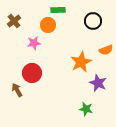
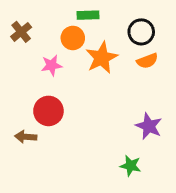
orange semicircle: (106, 50) -> (147, 61), moved
orange star: (81, 62) -> (102, 58), moved
brown arrow: (17, 90) -> (26, 137), turned -56

